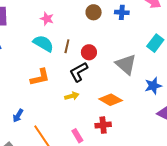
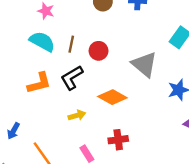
black L-shape: (79, 72) -> (72, 78), moved
yellow arrow: (72, 96) -> (77, 115), moved
orange diamond: (111, 100) -> (112, 97), moved

